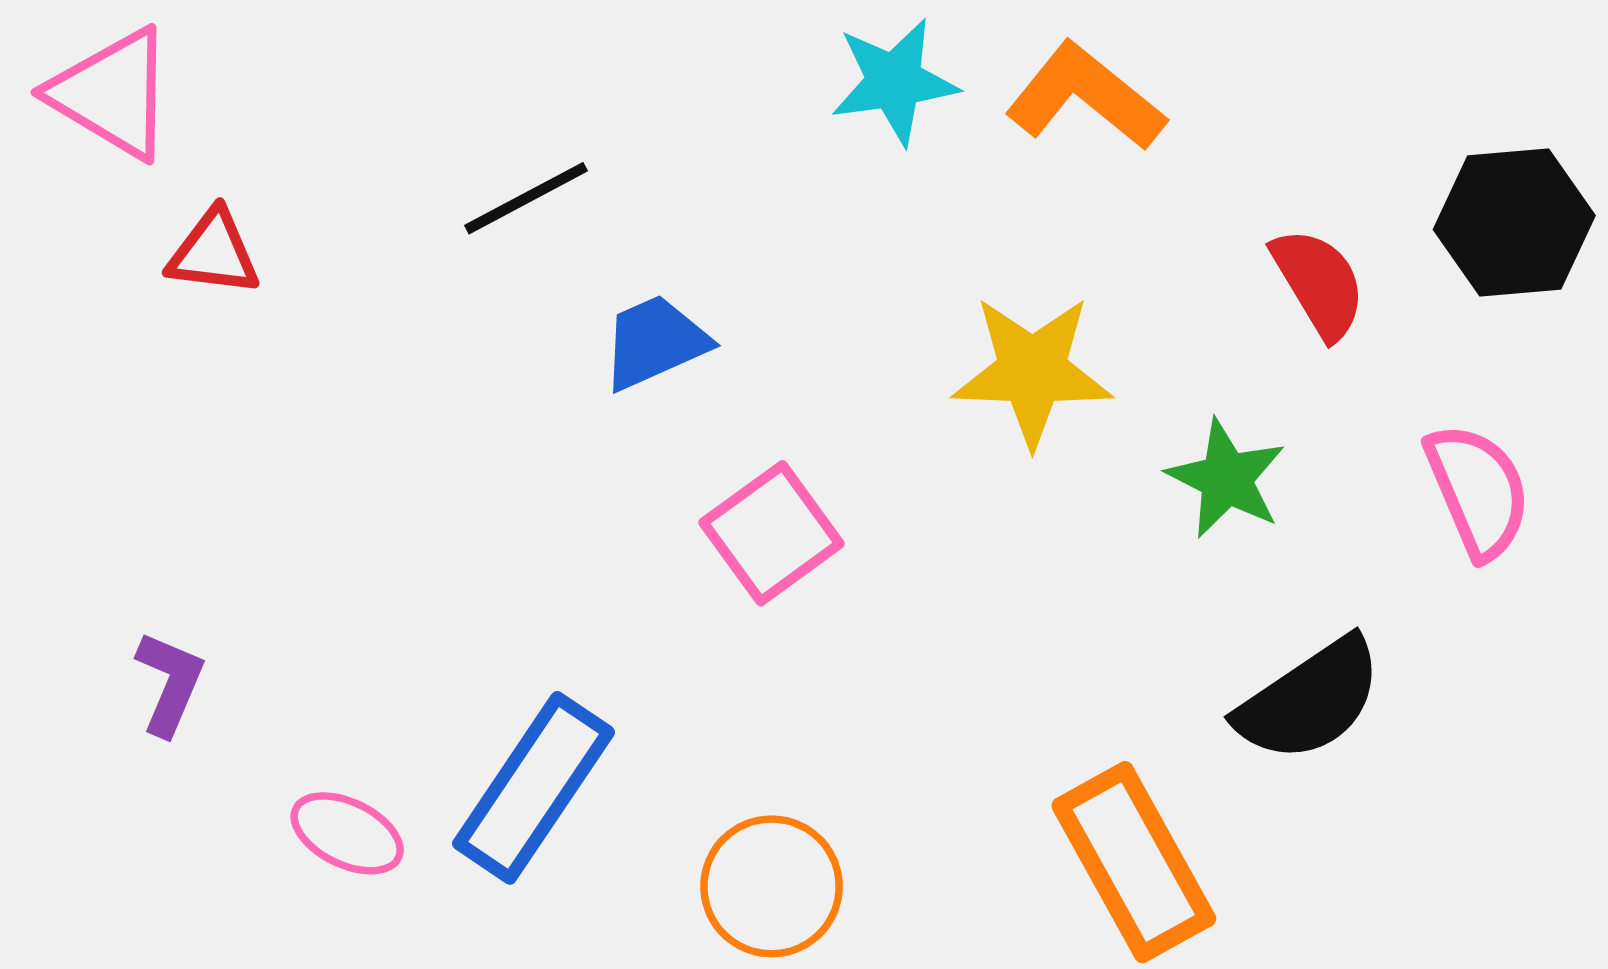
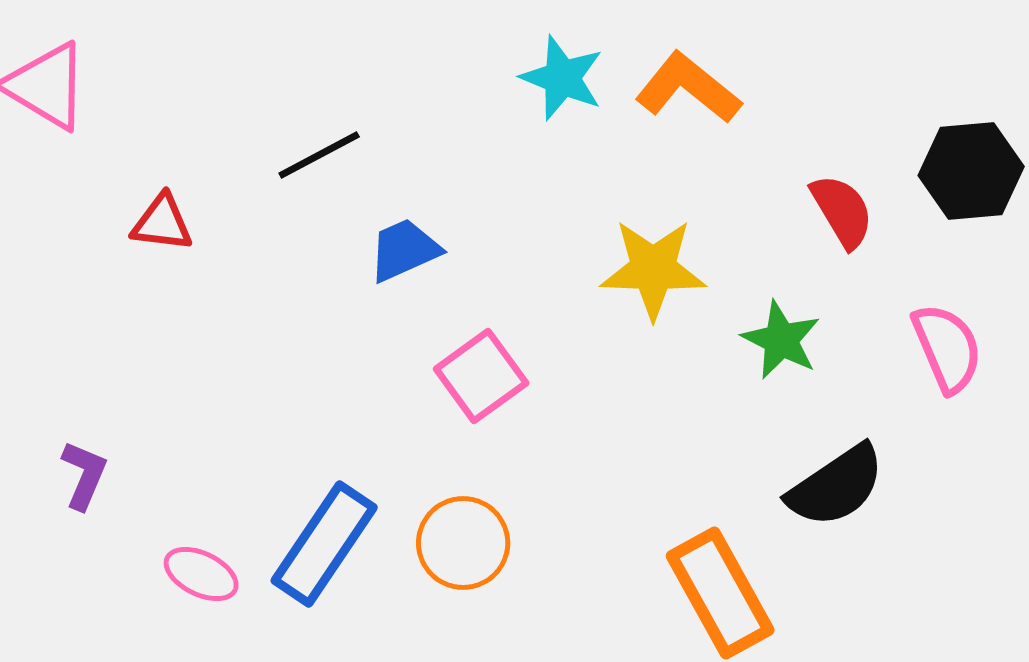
cyan star: (894, 81) -> (562, 78), turned 30
red triangle: (214, 253) -> (162, 223), moved
orange circle: (772, 886) -> (463, 543), moved

